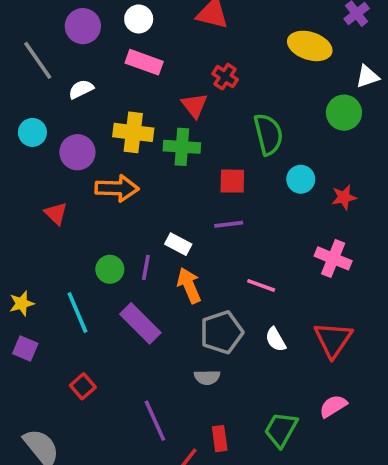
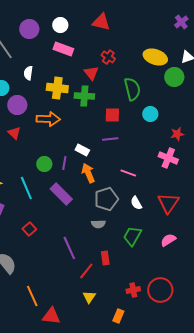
yellow ellipse: (310, 46) -> (155, 57), moved
white semicircle: (81, 89) -> (28, 73), moved, turned -56
purple circle: (77, 152) -> (17, 105), moved
red star: (344, 197) -> (177, 134), moved
green trapezoid: (281, 430) -> (132, 236), moved

